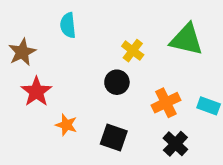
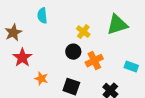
green triangle: (186, 40) -> (117, 25), turned -30
orange cross: (166, 103) -> (94, 61), moved

